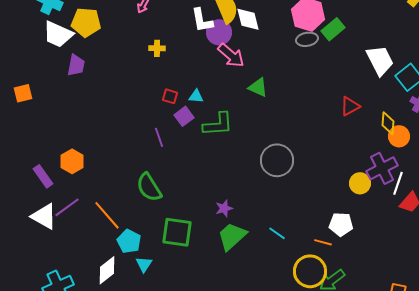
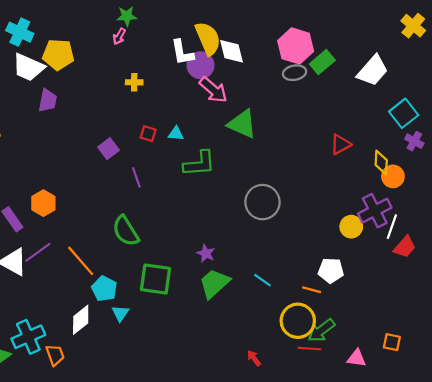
white trapezoid: (380, 60) -> (373, 71), moved, turned 68
green triangle: (258, 87) -> (242, 124), size x1.4
purple square: (184, 116) -> (109, 149), moved
purple star: (224, 208) -> (206, 253), turned -30

